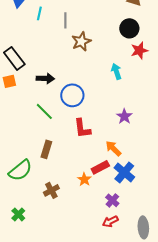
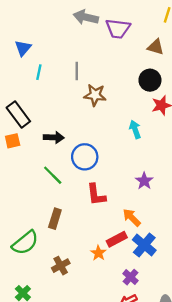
cyan line: (39, 13) -> (39, 72), moved
brown star: (81, 41) -> (95, 95), turned 30

